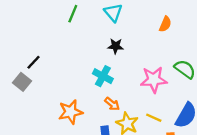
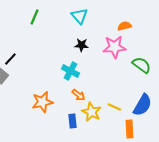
green line: (73, 14) -> (34, 17), moved
orange semicircle: (165, 24) -> (124, 26), turned -128
pink star: (154, 80) -> (114, 47), moved

